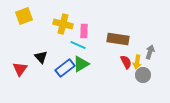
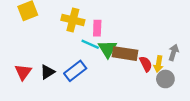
brown rectangle: (118, 39) -> (125, 54), moved
black triangle: (41, 57) -> (47, 72), moved, turned 40
green triangle: (81, 64) -> (108, 49), moved, turned -30

